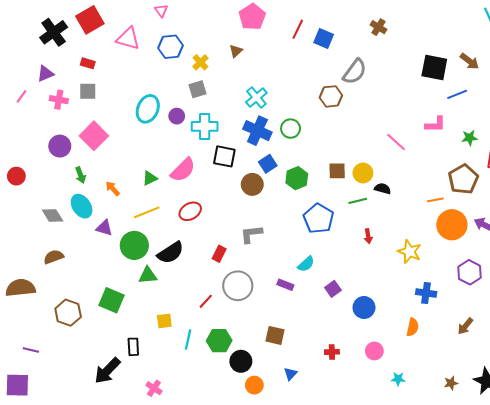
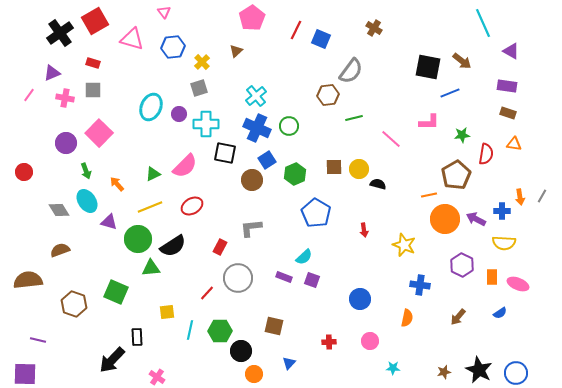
green line: (358, 201) -> (354, 118), moved
purple square: (333, 289) -> (312, 280), moved, turned -35

